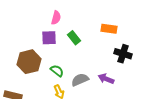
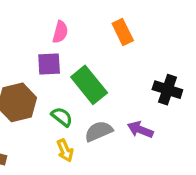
orange rectangle: (109, 29) -> (123, 32), moved, turned 56
green rectangle: (74, 38) -> (89, 85), moved, size x1.6

